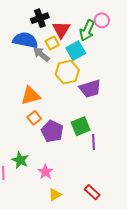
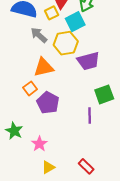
gray arrow: (41, 54) -> (39, 35), moved
orange triangle: (31, 96) -> (44, 67), moved
green square: (81, 126) -> (104, 94), moved

